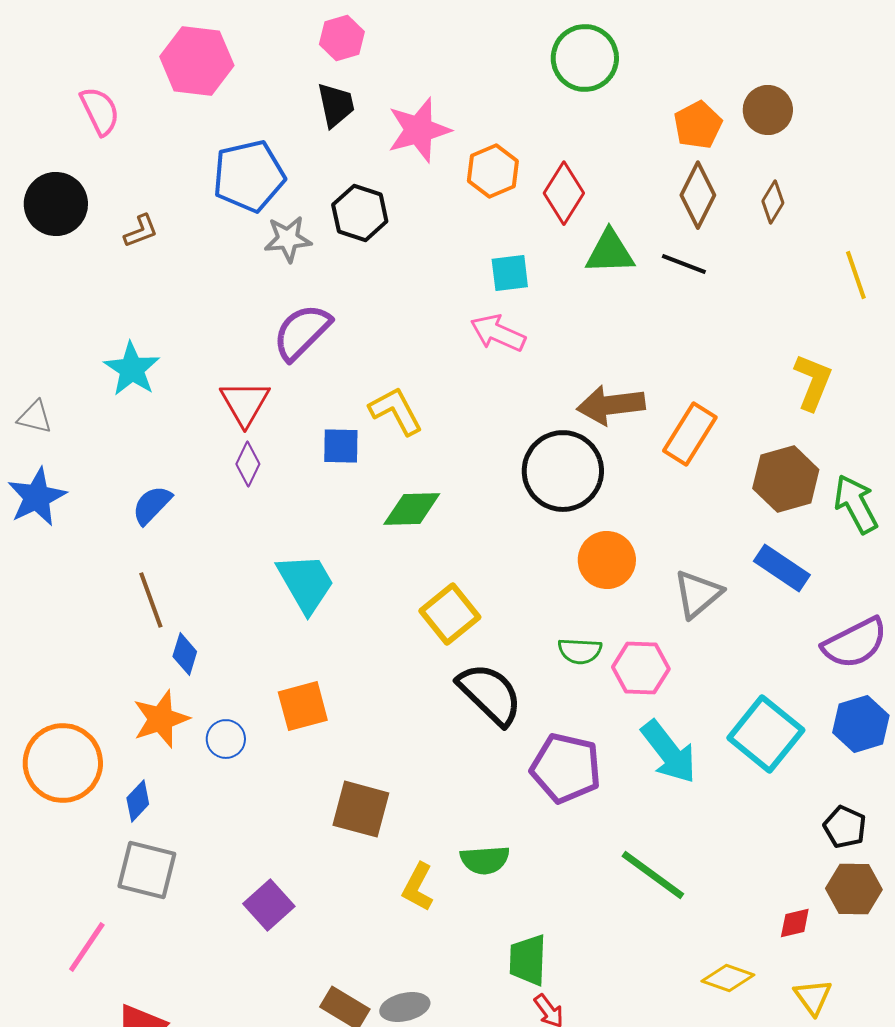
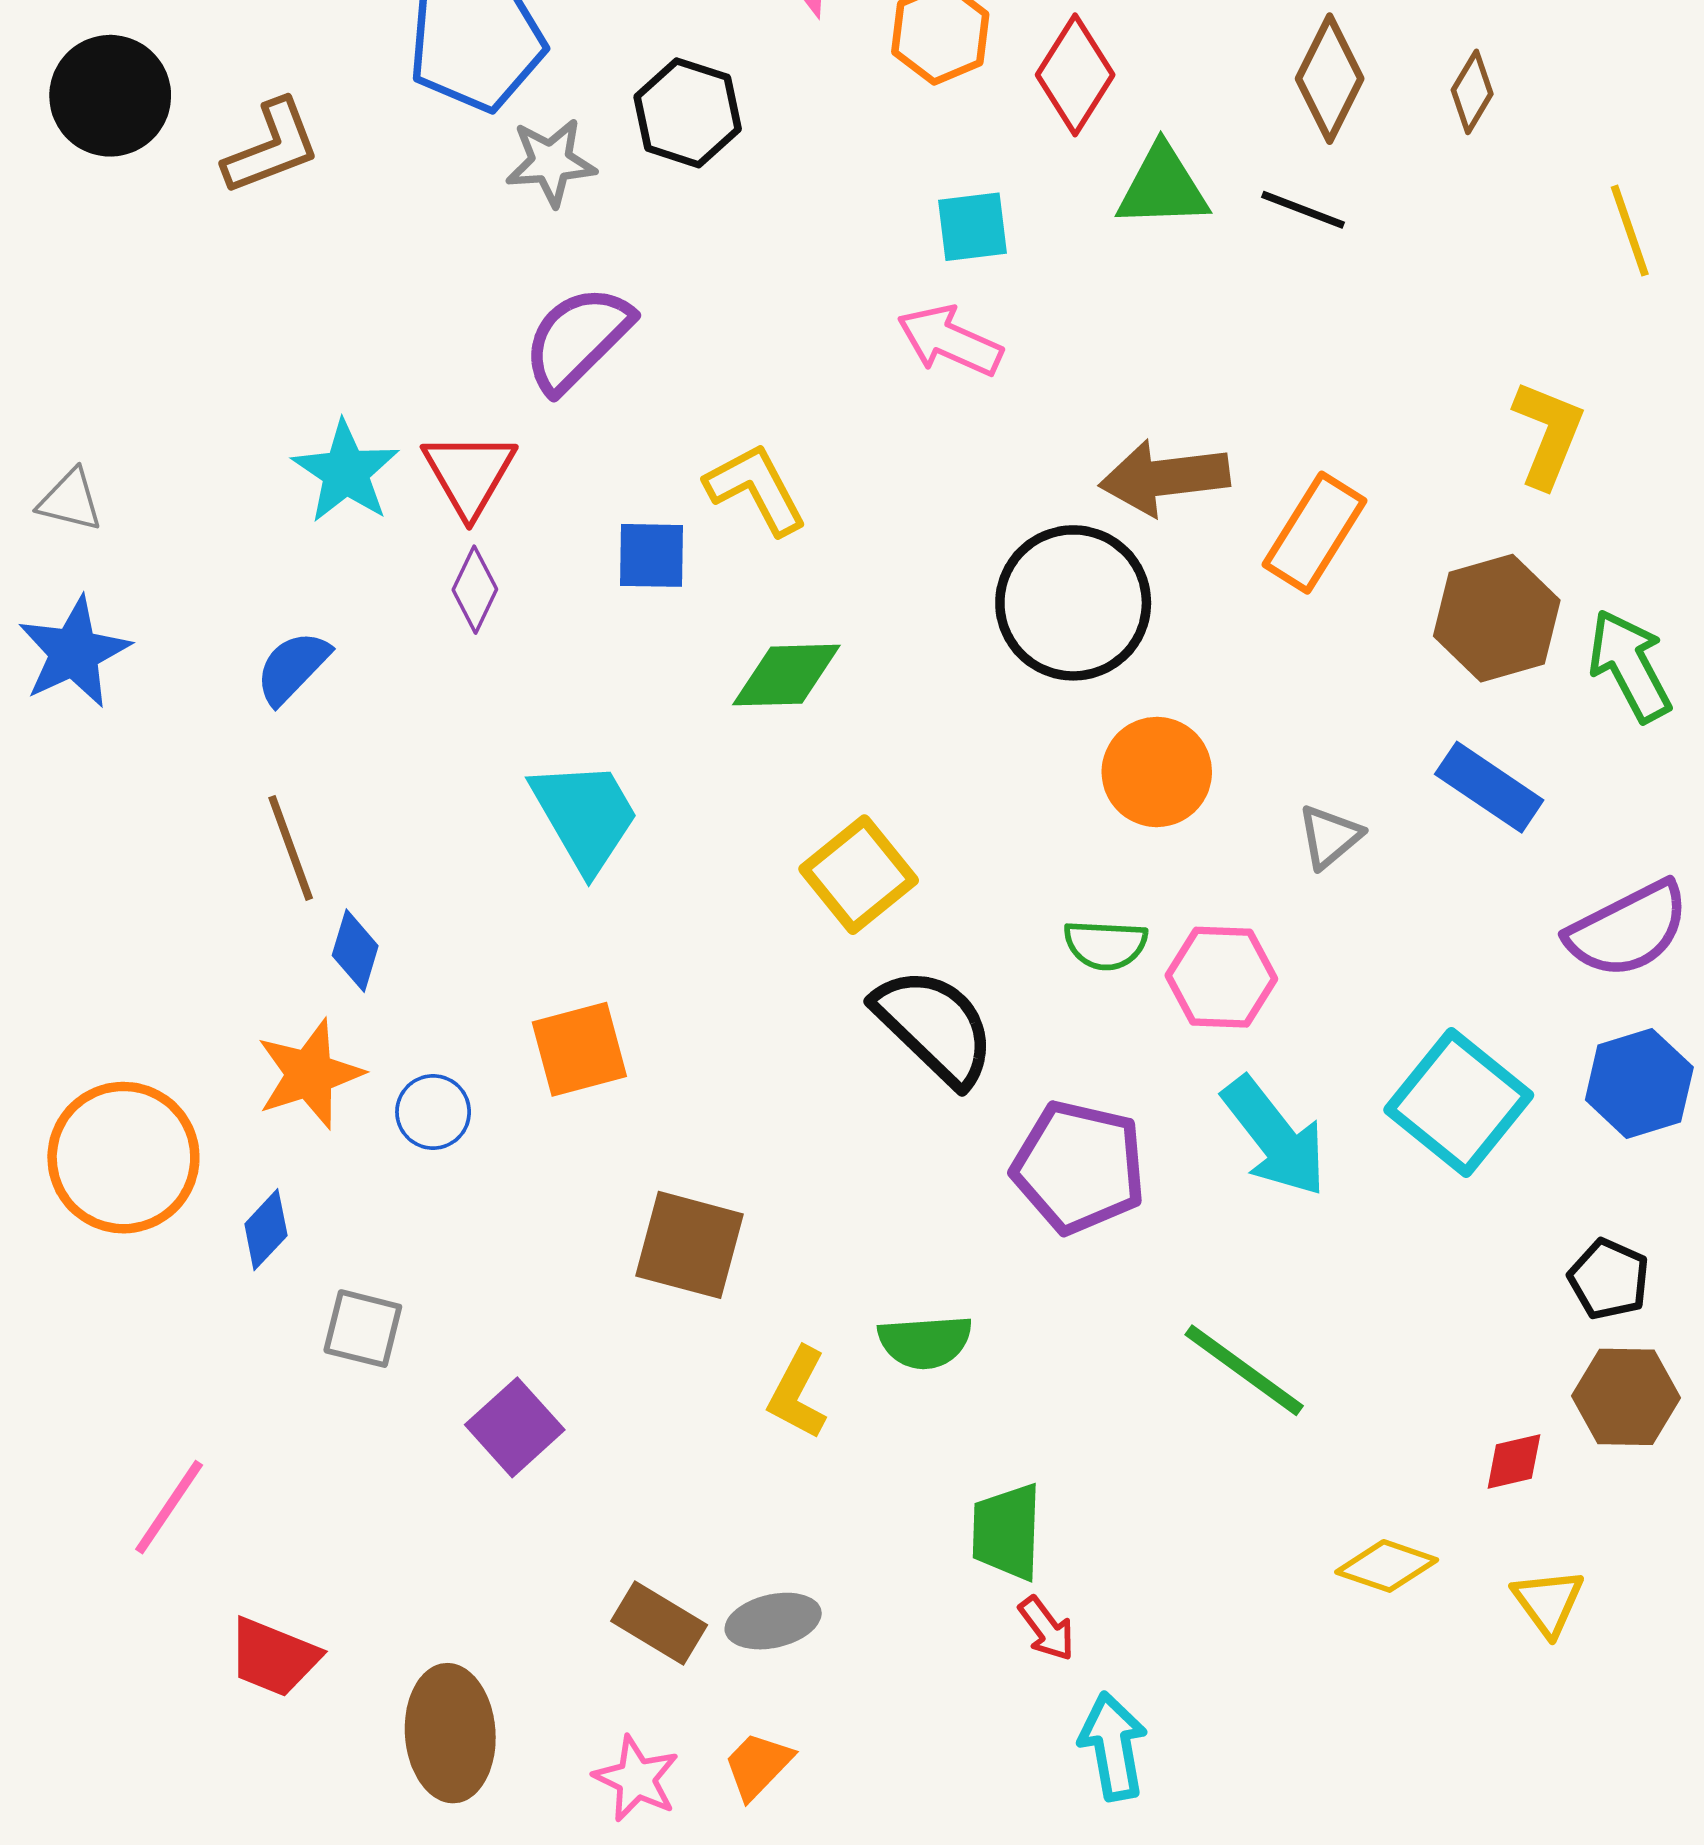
brown L-shape: (141, 231) -> (272, 147), size x1.5
cyan star: (132, 369) -> (346, 472), moved
gray triangle: (698, 594) -> (1330, 837), size x0.7
gray square: (147, 870) -> (363, 1329), moved, size x0.7

